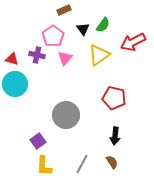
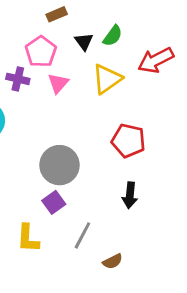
purple square: (38, 141) -> (54, 202), moved
brown semicircle: (112, 162) -> (113, 261), moved, turned 96

